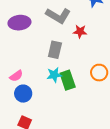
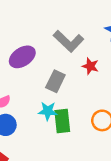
purple ellipse: (19, 23) -> (22, 57), moved, turned -40

